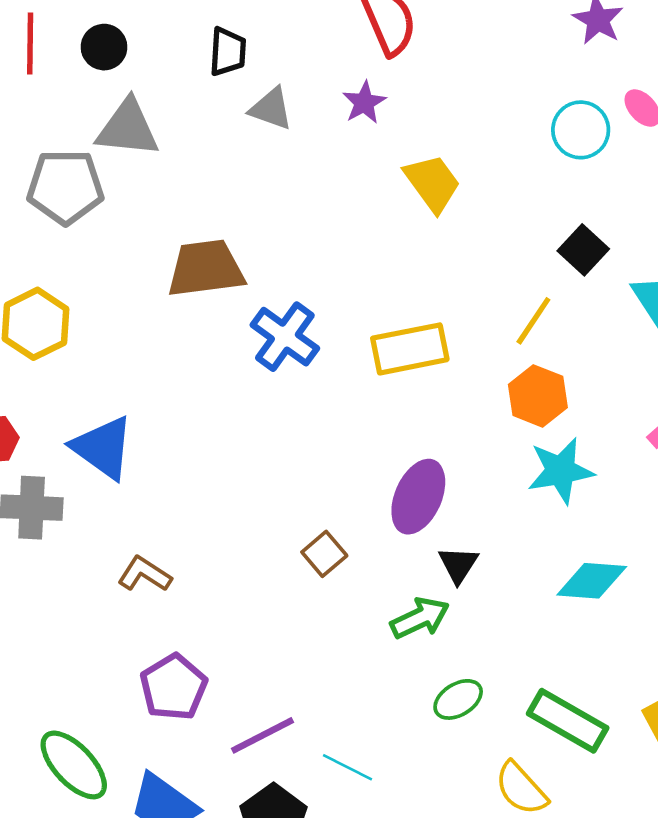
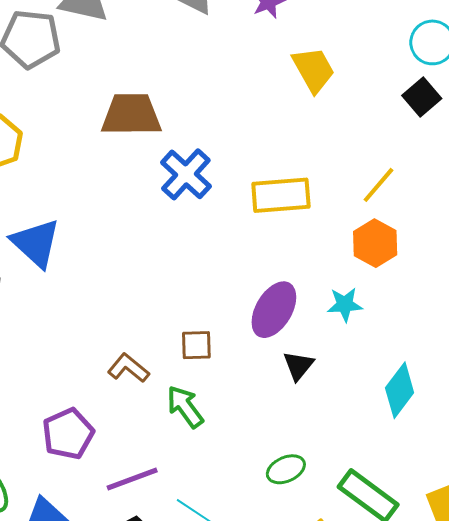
black square: (583, 250) -> (422, 97), moved
cyan star: (561, 471) -> (345, 305), moved, size x0.7
brown square: (324, 554) -> (196, 345), turned 32
brown L-shape: (145, 574) -> (128, 368), moved
cyan diamond: (592, 581) -> (400, 390), turned -64
green arrow: (420, 618) -> (185, 407), moved, turned -108

